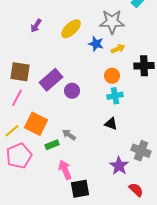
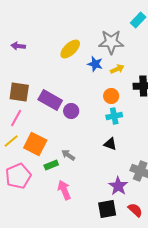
purple arrow: (36, 26) -> (18, 46), moved, turned 64
purple rectangle: (51, 80) -> (50, 100), turned 70
yellow line: (12, 131) -> (11, 141), moved
black square: (80, 189) -> (107, 209), moved

